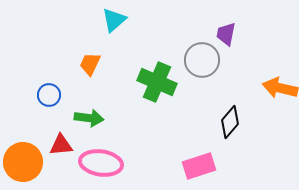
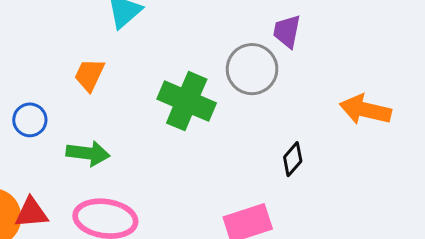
black diamond: (230, 122) -> (293, 159), size x0.7
red triangle: (61, 145) -> (31, 213), moved

